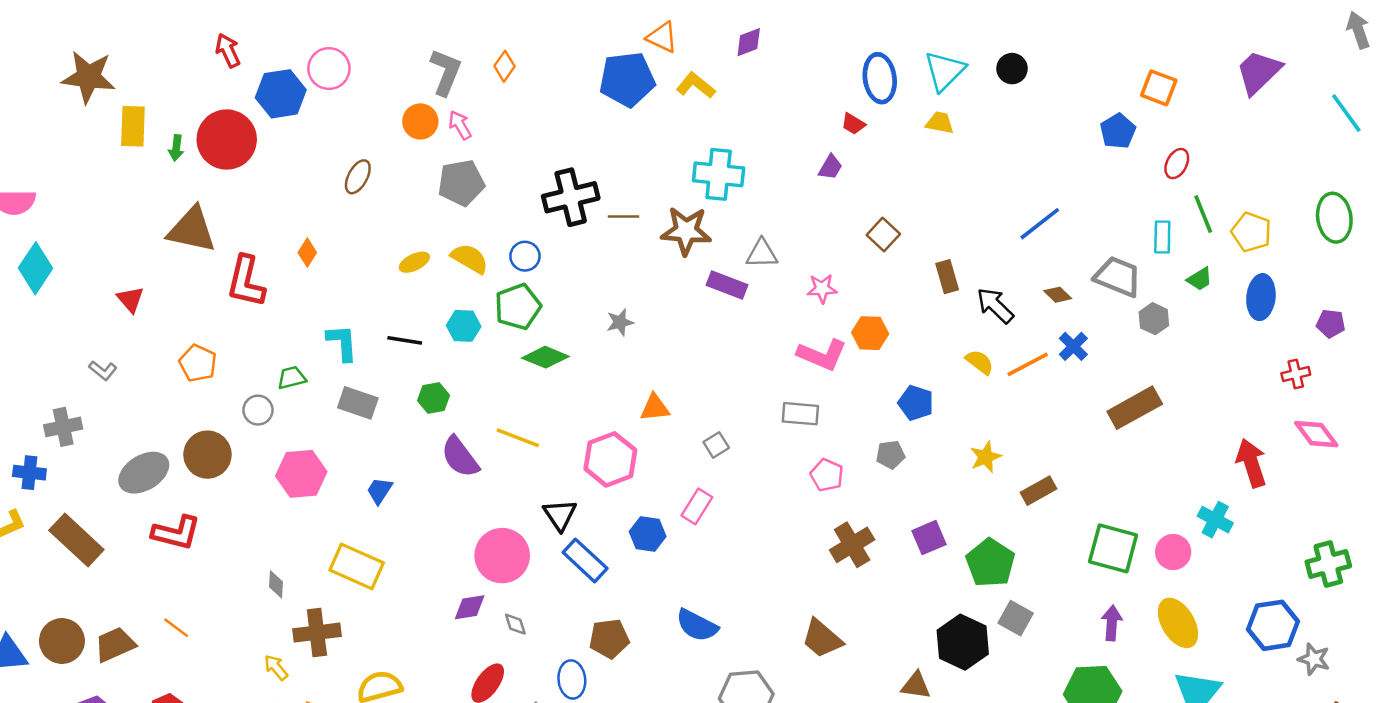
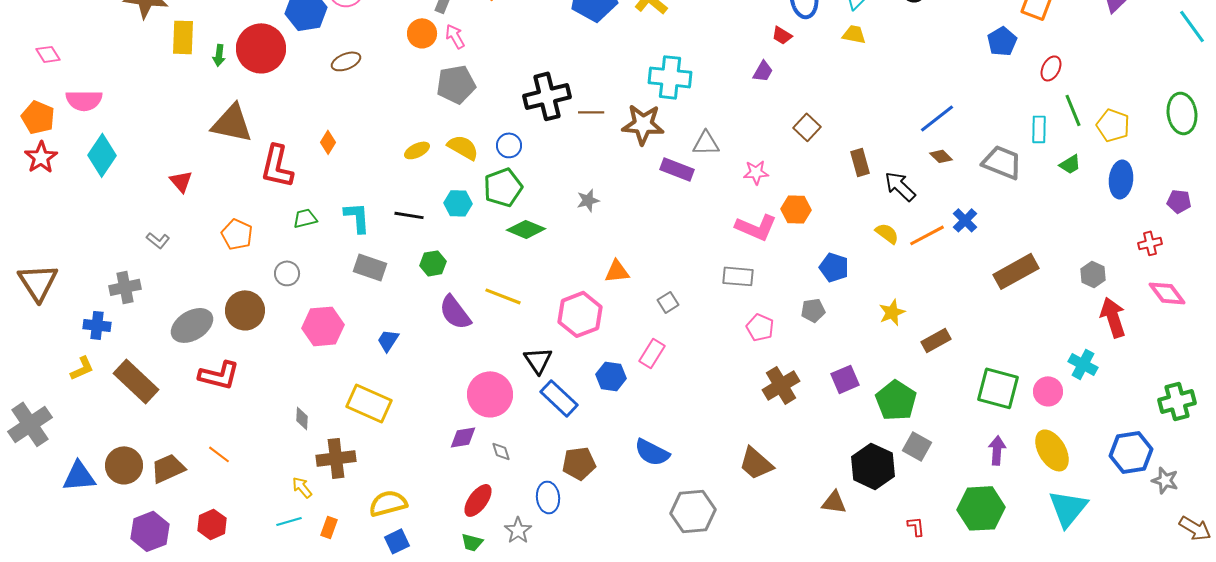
brown ellipse: (358, 177) -> (346, 61), moved, turned 40
brown diamond: (1058, 295) -> (941, 156), moved
gray hexagon: (1154, 319) -> (1093, 274), moved
green trapezoid: (292, 378) -> (305, 218), moved

